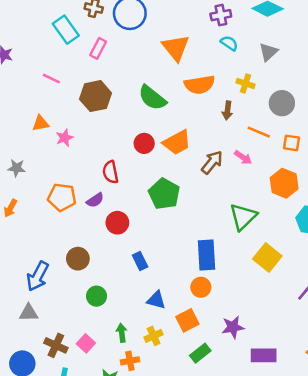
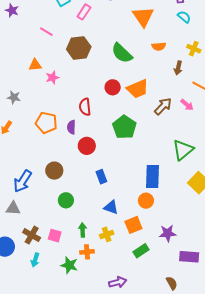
orange semicircle: (200, 85) -> (159, 46), size x0.6
purple semicircle: (95, 200) -> (71, 127), turned 120
pink square: (86, 343) -> (55, 236), turned -32

